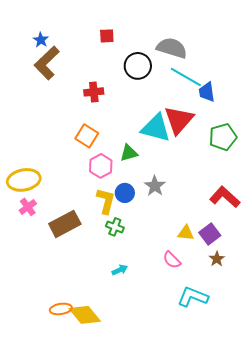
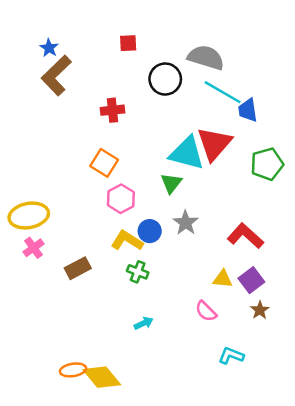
green triangle: (129, 153) -> (171, 183), moved, turned -36
red L-shape: (225, 197) -> (245, 236), moved
yellow L-shape: (106, 201) -> (127, 241), turned -72
brown rectangle: (65, 224) -> (78, 268), size x0.7
cyan L-shape: (193, 297) -> (231, 356), size x0.7

